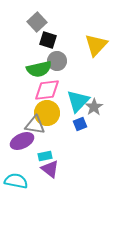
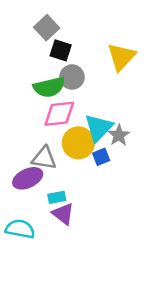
yellow circle: (47, 113) -> (78, 143), moved

